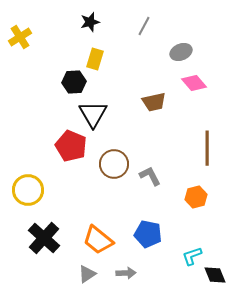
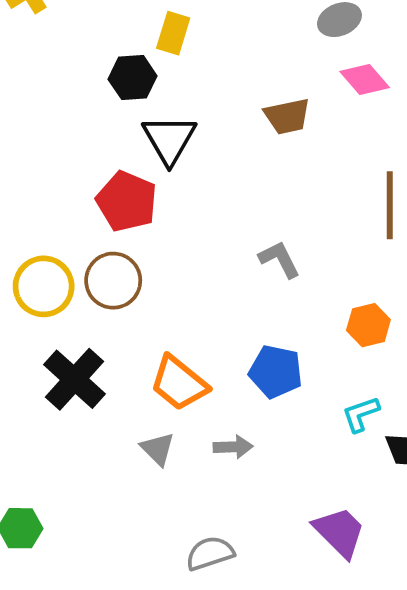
brown circle: (114, 164) -> (113, 281), moved
orange hexagon: (196, 197) -> (368, 325), moved
gray triangle: (87, 274) -> (158, 449), turned -42

